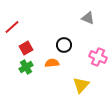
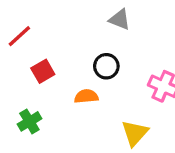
gray triangle: (88, 18) -> (120, 19), moved
green cross: (26, 67) -> (29, 121), moved

